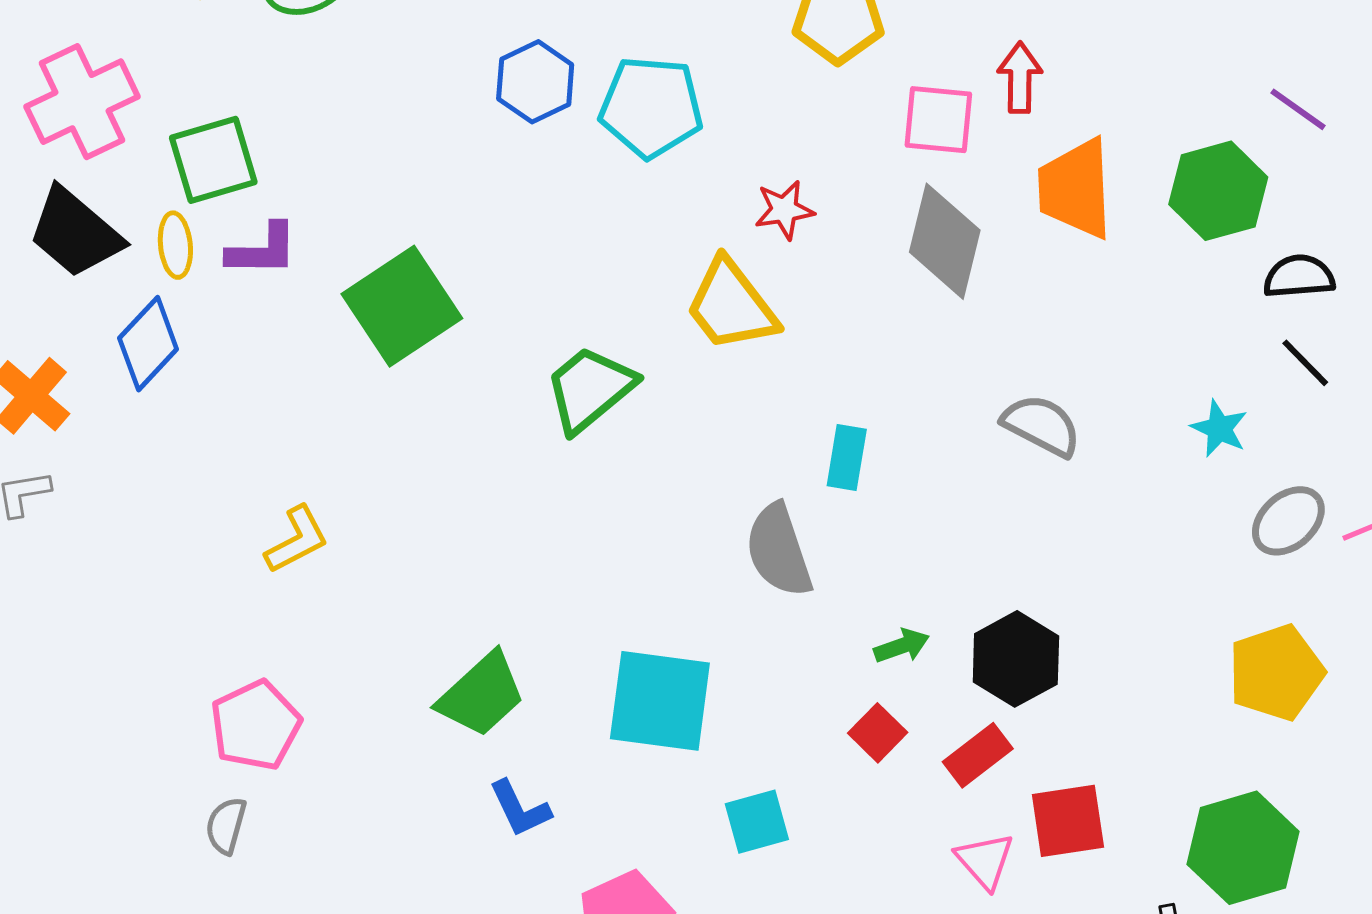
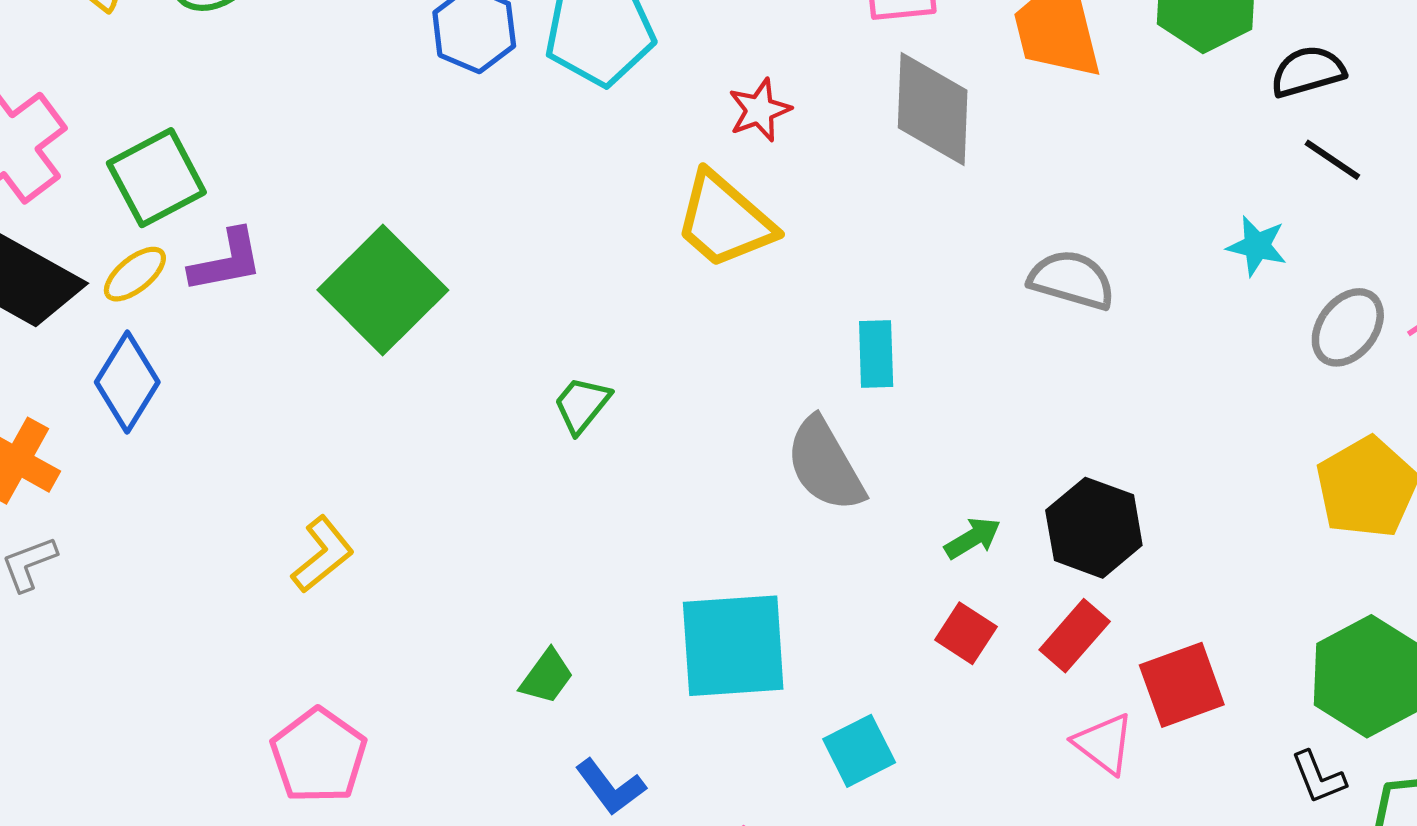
yellow ellipse: (175, 245) -> (135, 274), turned 68
green trapezoid: (590, 389) -> (582, 405), moved, size x0.6
green trapezoid: (481, 695) -> (547, 677), size x0.6

